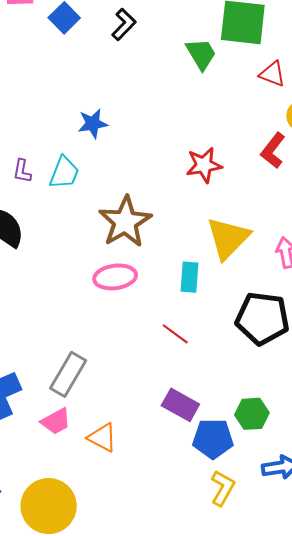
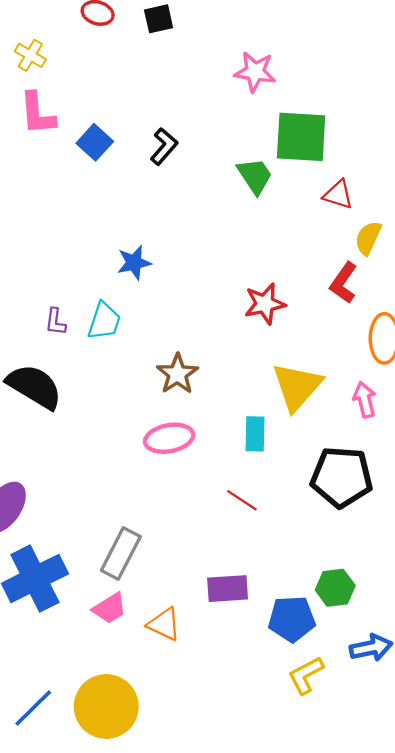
brown star: (125, 222) -> (177, 374), size x0.7
purple rectangle: (180, 405) -> (228, 589), moved, turned -30
yellow L-shape: (223, 488) -> (306, 675), turned -144

